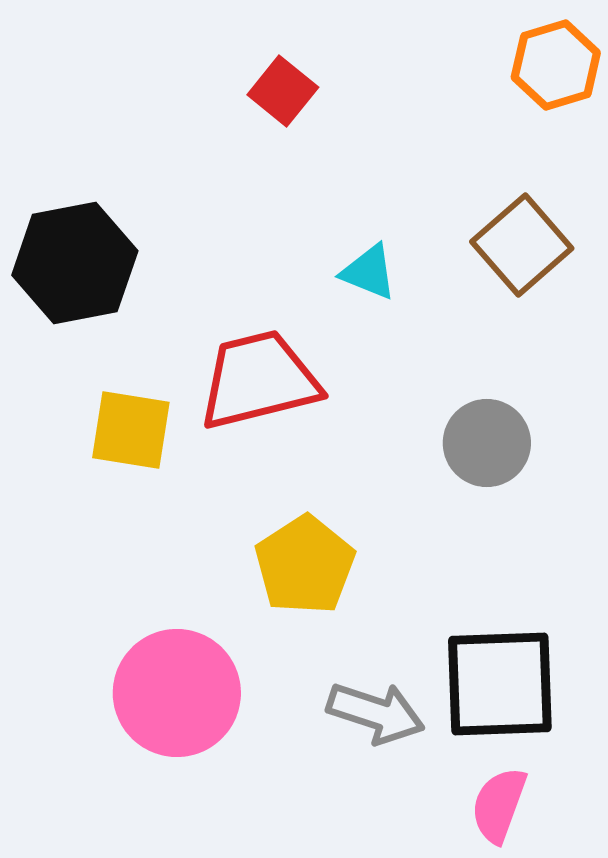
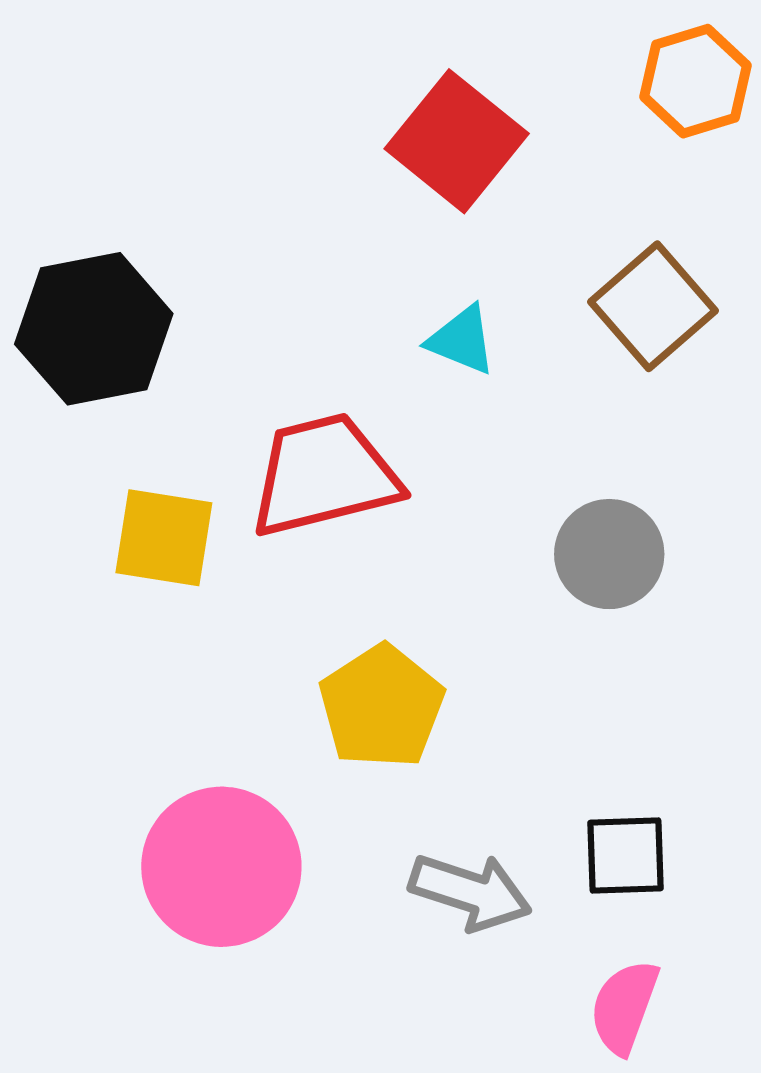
red square: (283, 91) -> (457, 141), moved, size x1.6
black square: (500, 684) -> (625, 856), size x0.6

